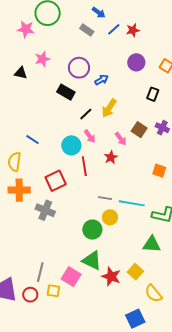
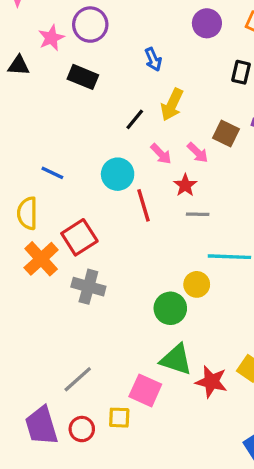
purple circle: (79, 68) -> (90, 25), moved
blue arrow: (101, 80) -> (153, 59), turned 104
black rectangle: (66, 92) -> (83, 77), moved
pink arrow: (90, 136) -> (161, 154), moved
red square: (56, 181) -> (79, 237), moved
orange cross: (19, 190) -> (41, 259), turned -35
gray line: (105, 198) -> (198, 214), moved
gray line: (40, 272) -> (78, 379), moved, turned 42

